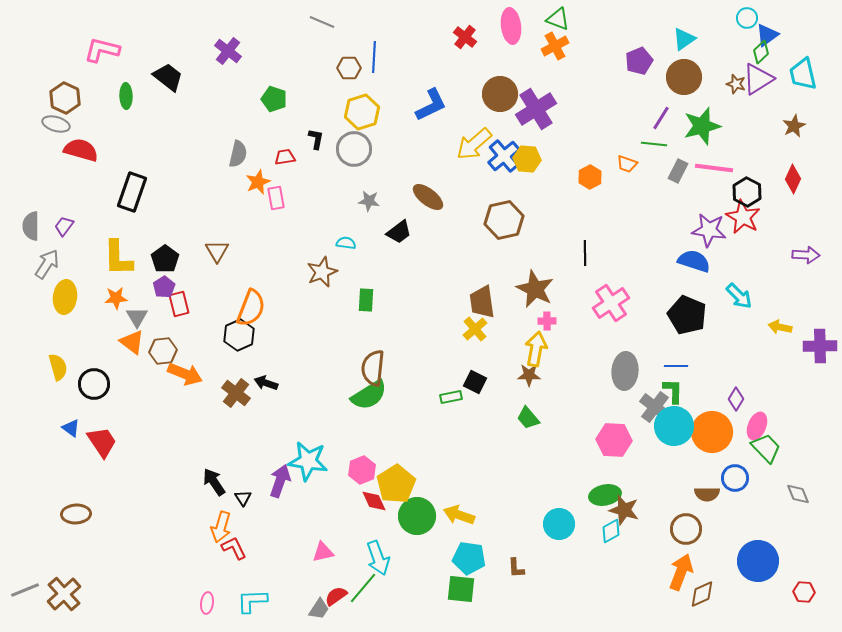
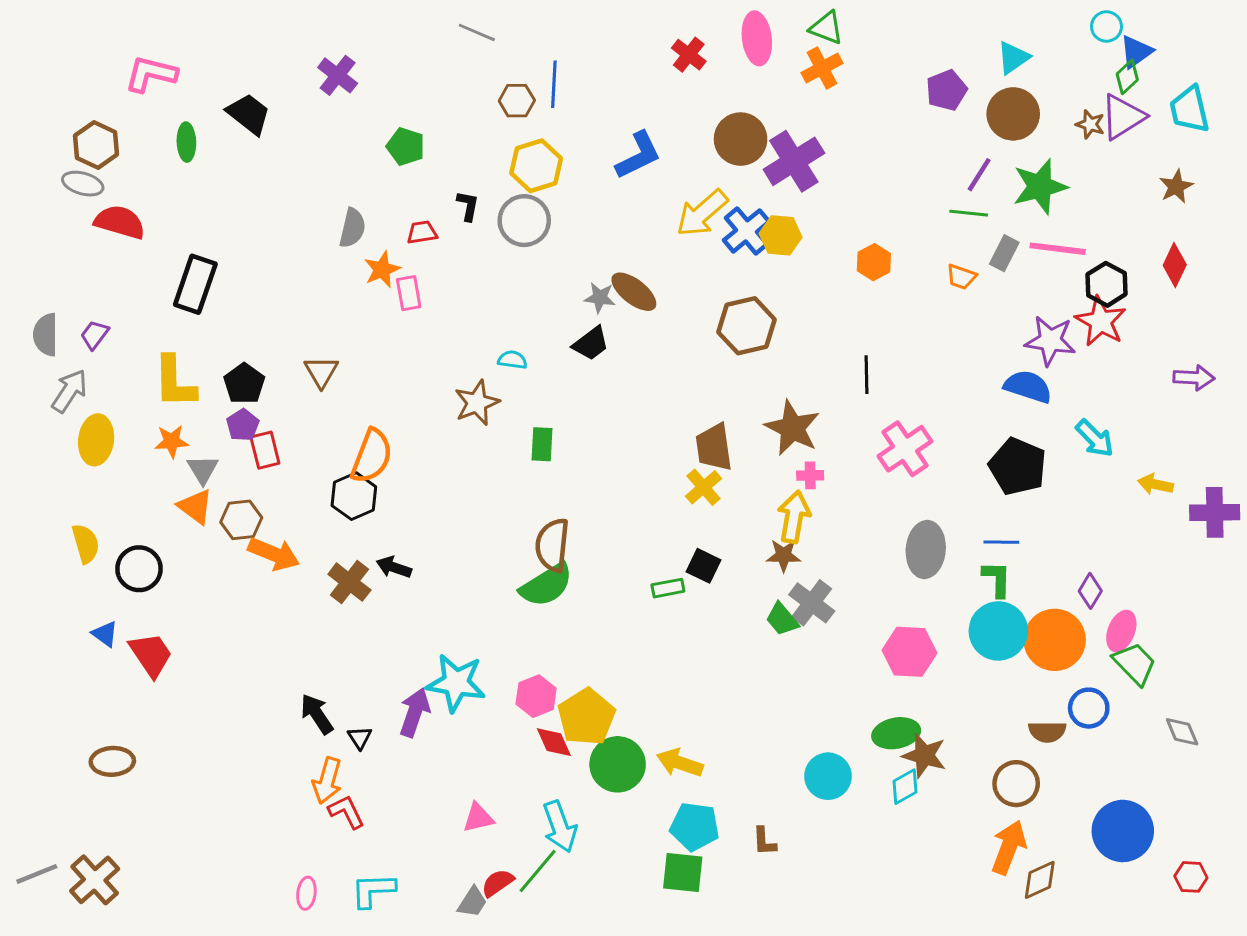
orange trapezoid: (627, 164) -> (961, 277), moved
gray star: (369, 201) -> (600, 298), moved
gray cross: (655, 407) -> (812, 603), moved

